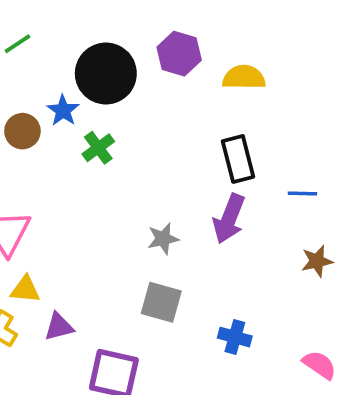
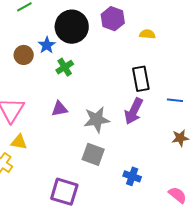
yellow semicircle: (244, 77) -> (147, 34), size x0.7
gray star: (163, 239) -> (97, 120), size x1.5
purple triangle: (59, 327) -> (59, 109), moved

